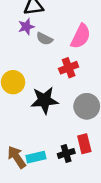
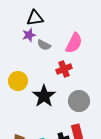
black star: (44, 100) -> (44, 96), turned -30

